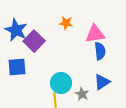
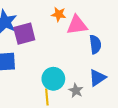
pink triangle: (95, 34) -> (77, 25), moved
purple square: (34, 41) -> (24, 34), turned 30

